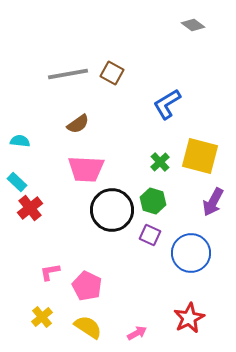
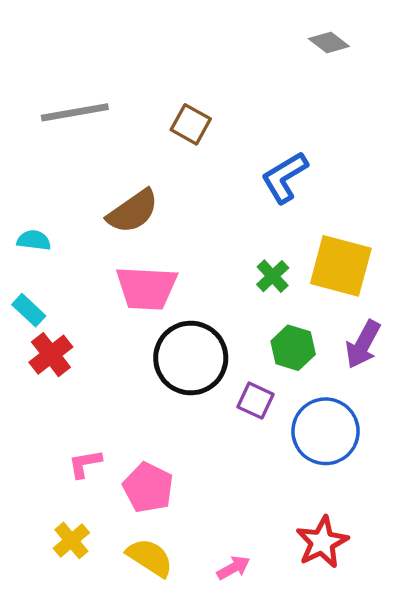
gray line: (68, 74) -> (75, 112), moved
brown semicircle: (78, 124) -> (133, 211), size x1.4
green hexagon: (153, 201) -> (293, 348), moved

